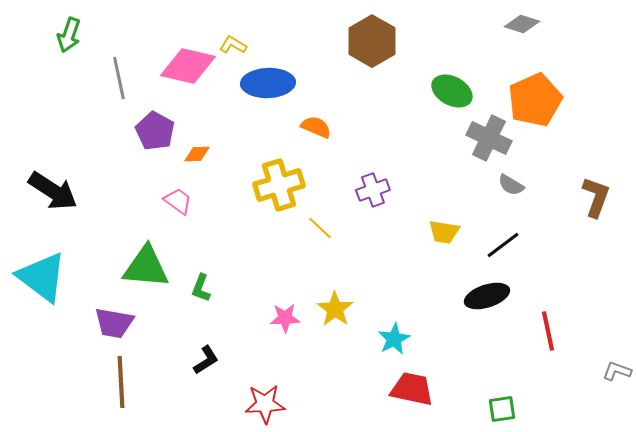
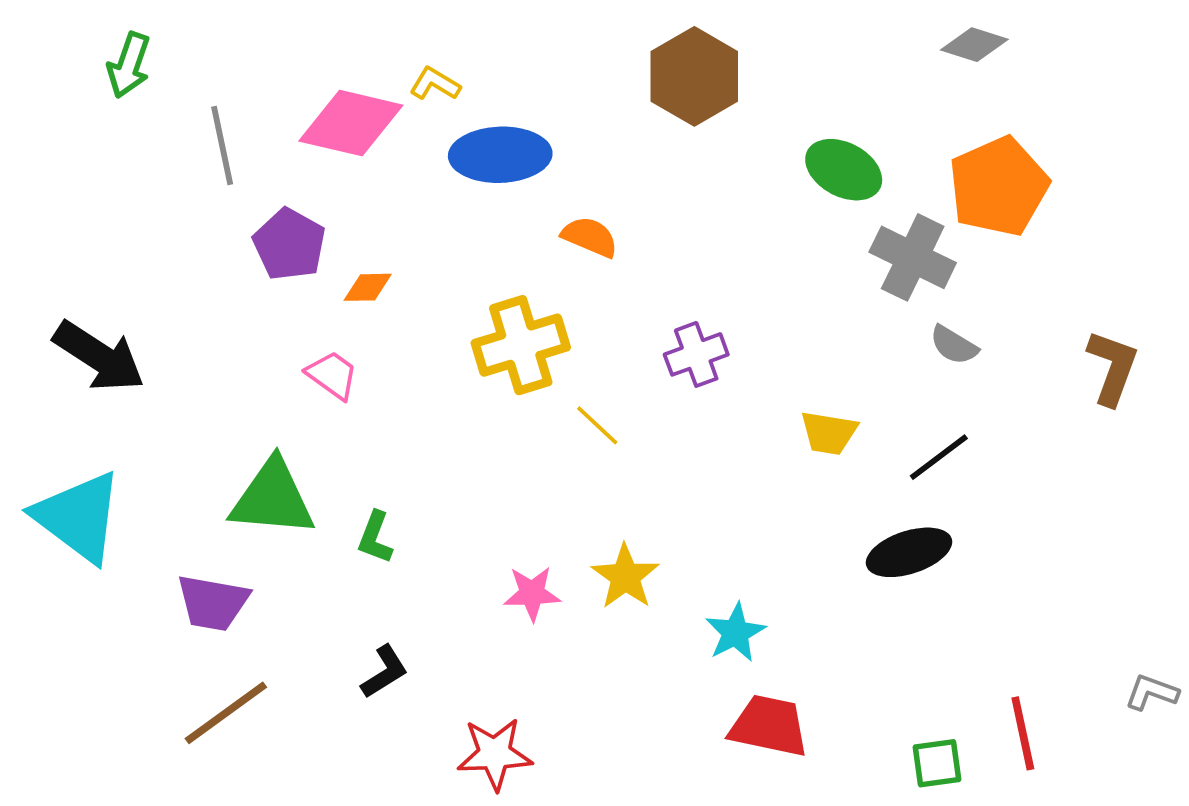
red line: (548, 331) -> (1023, 733), moved
brown line: (121, 382) -> (226, 713), turned 57

